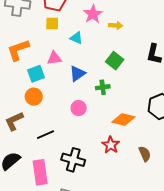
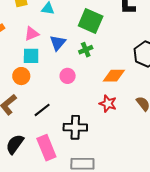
green square: (115, 61) -> (91, 21), size x1.4
cyan square: (36, 74) -> (31, 56), moved, turned 36

